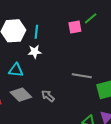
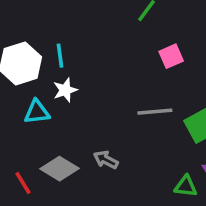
pink square: (75, 27) -> (171, 56), moved
cyan triangle: (16, 70) -> (37, 112), moved

